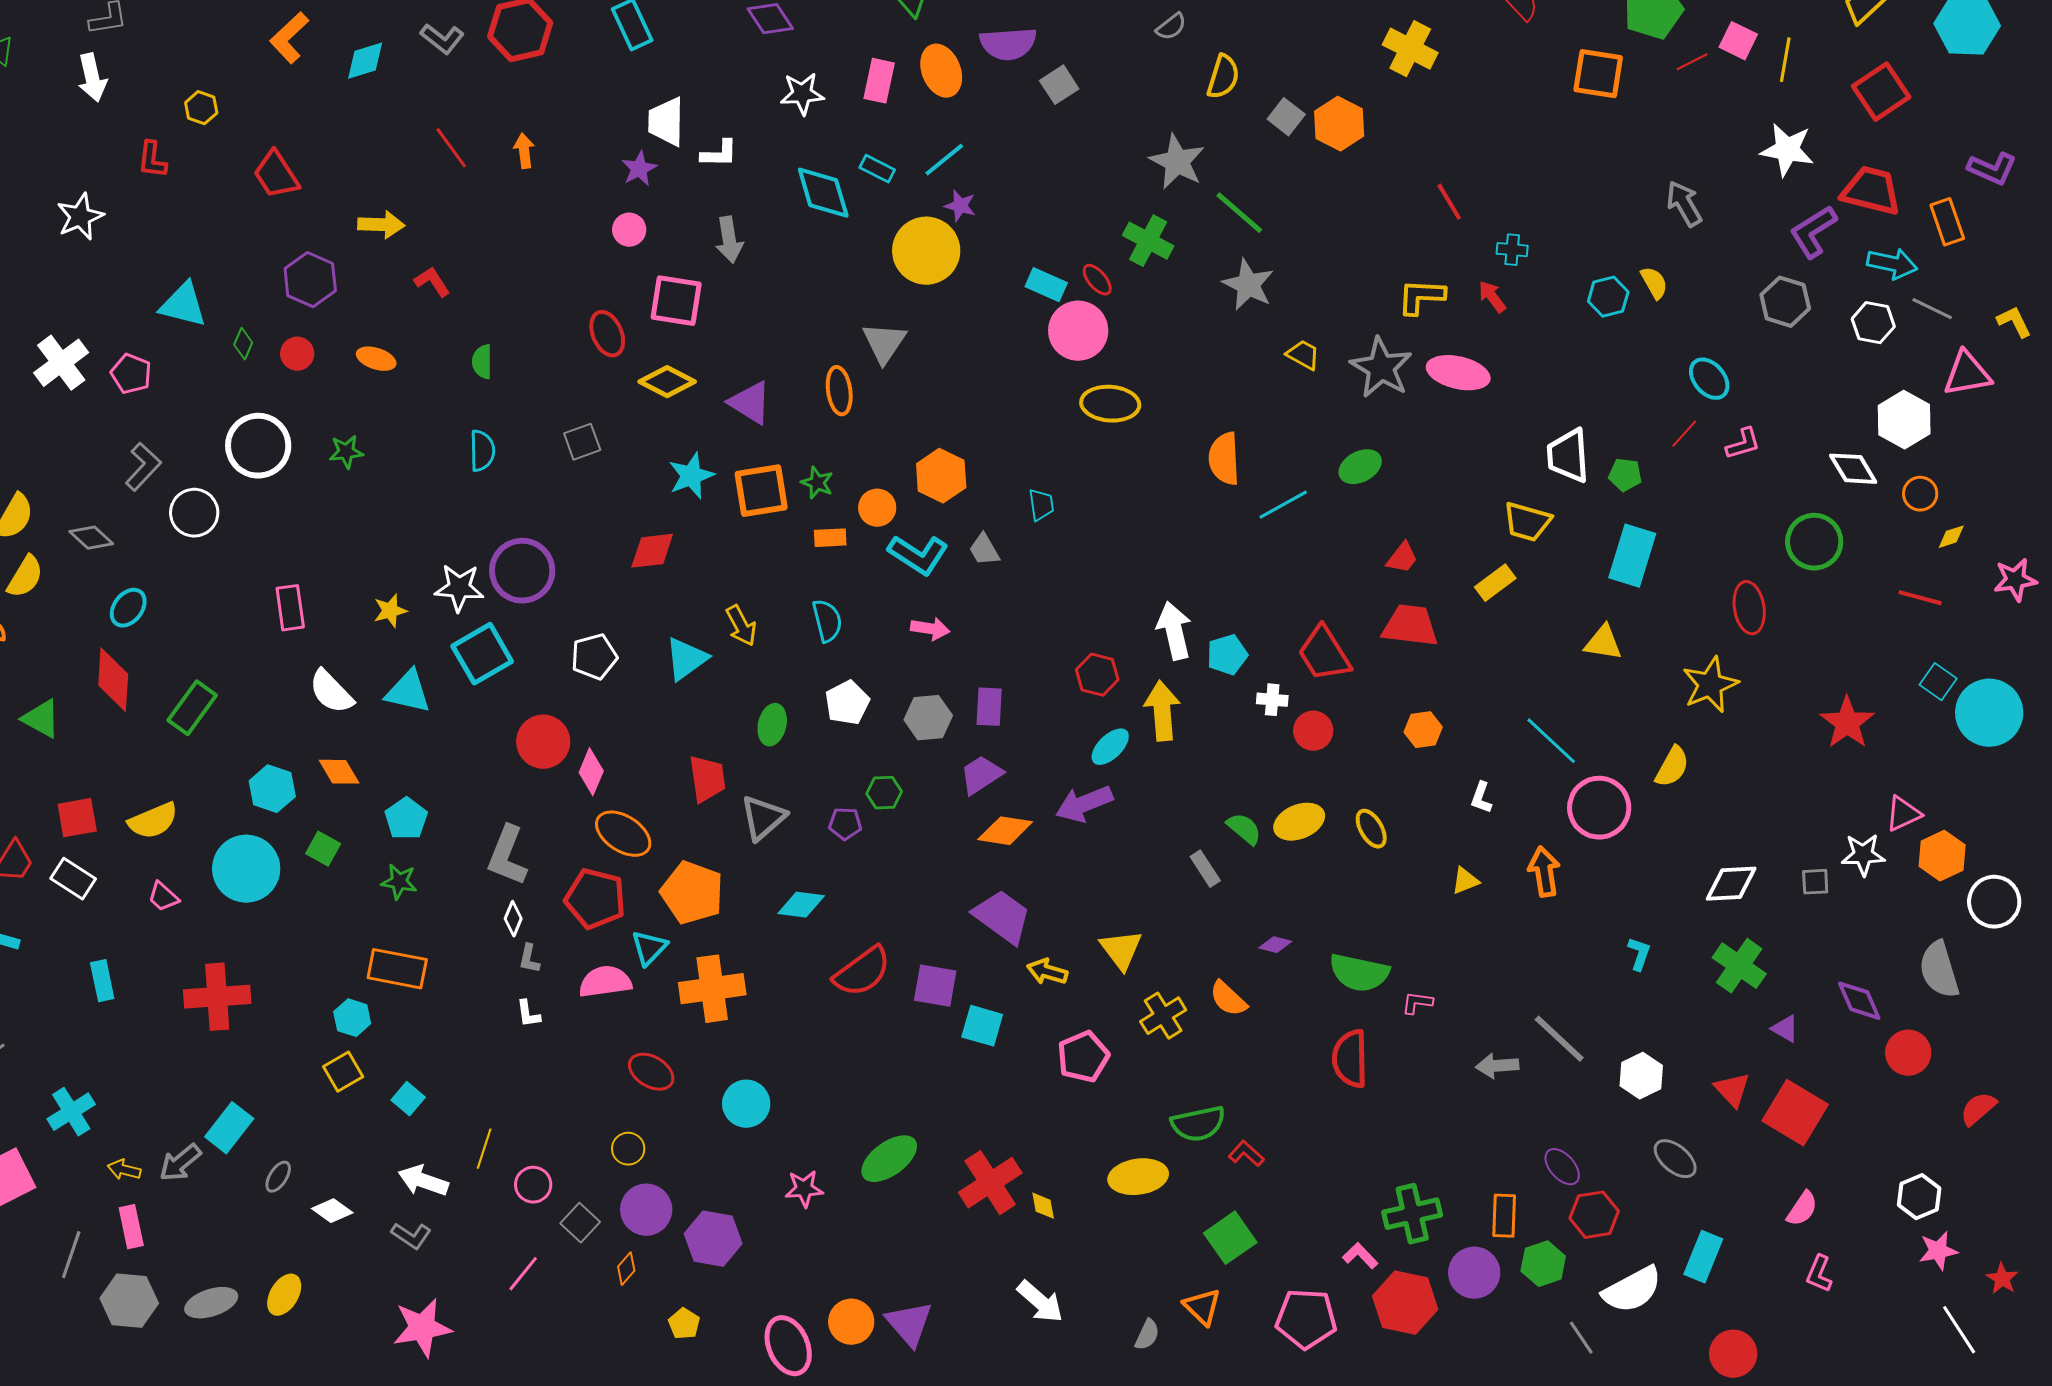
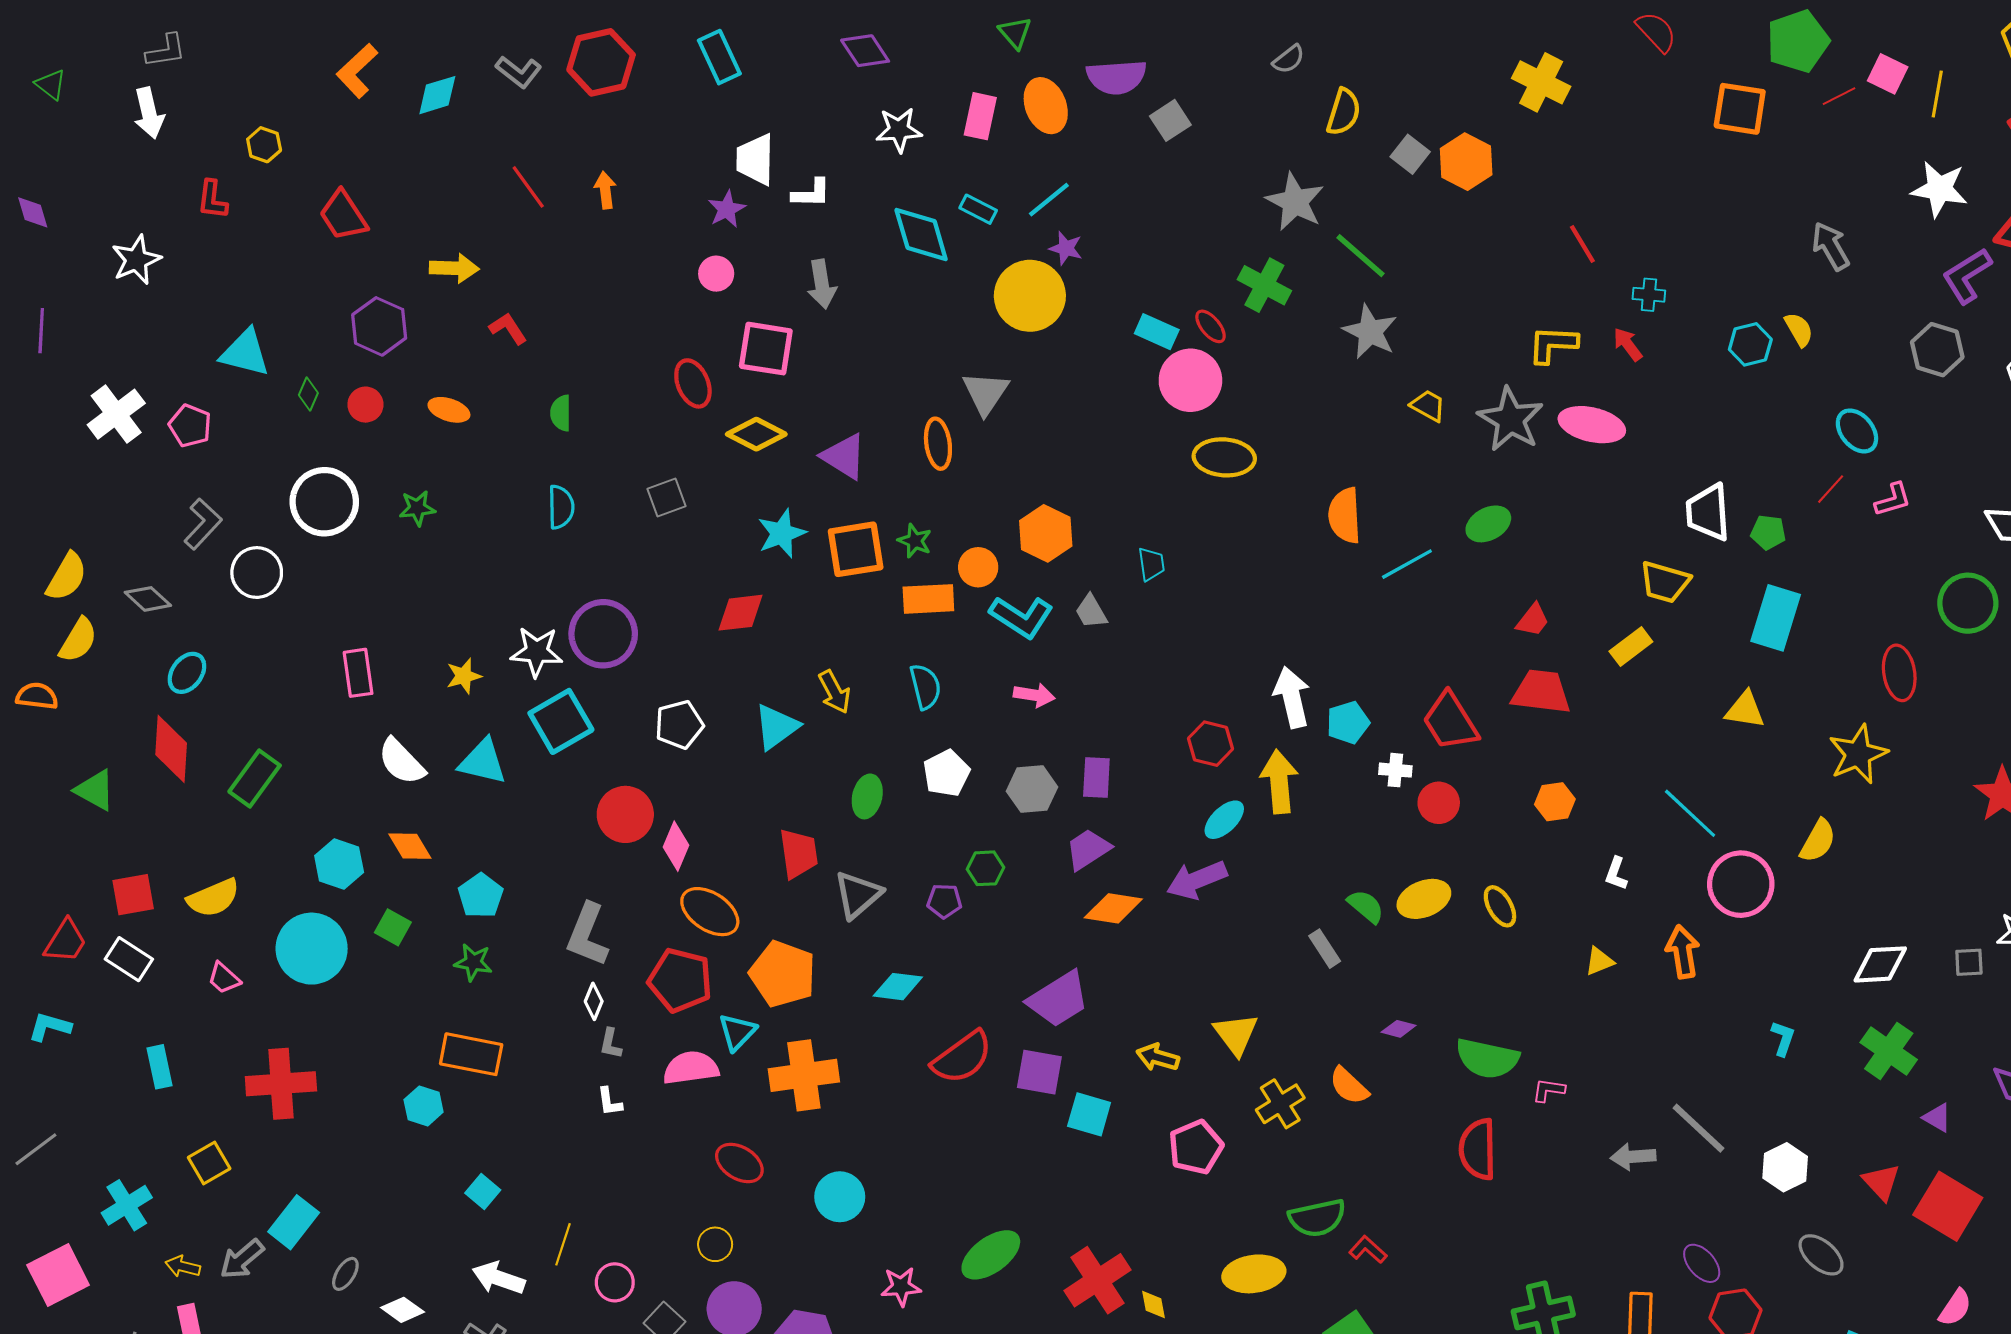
orange rectangle: (830, 538) -> (928, 599), size x1.5
purple trapezoid: (1002, 917) -> (1058, 999), moved, turned 112
yellow square: (343, 1072) -> (209, 1163), moved

